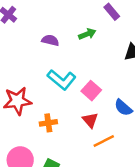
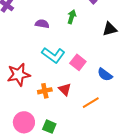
green arrow: (87, 34) -> (72, 17), turned -48
red triangle: (90, 120) -> (65, 89), moved

